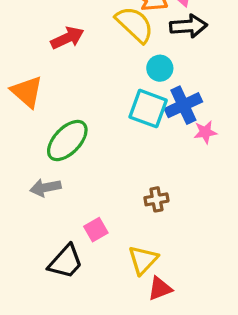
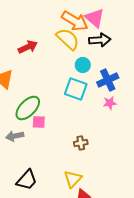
blue cross: (183, 105) -> (108, 80), moved
pink square: (96, 230) -> (39, 122), moved, turned 32

